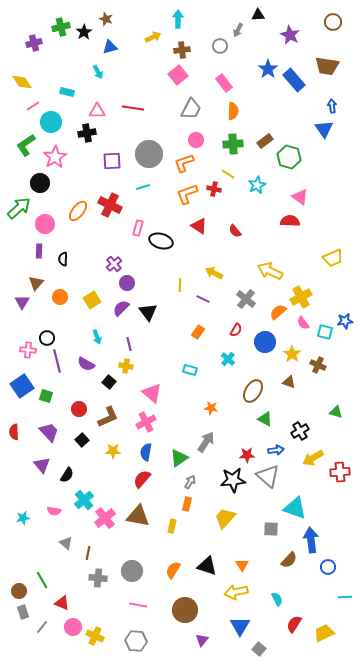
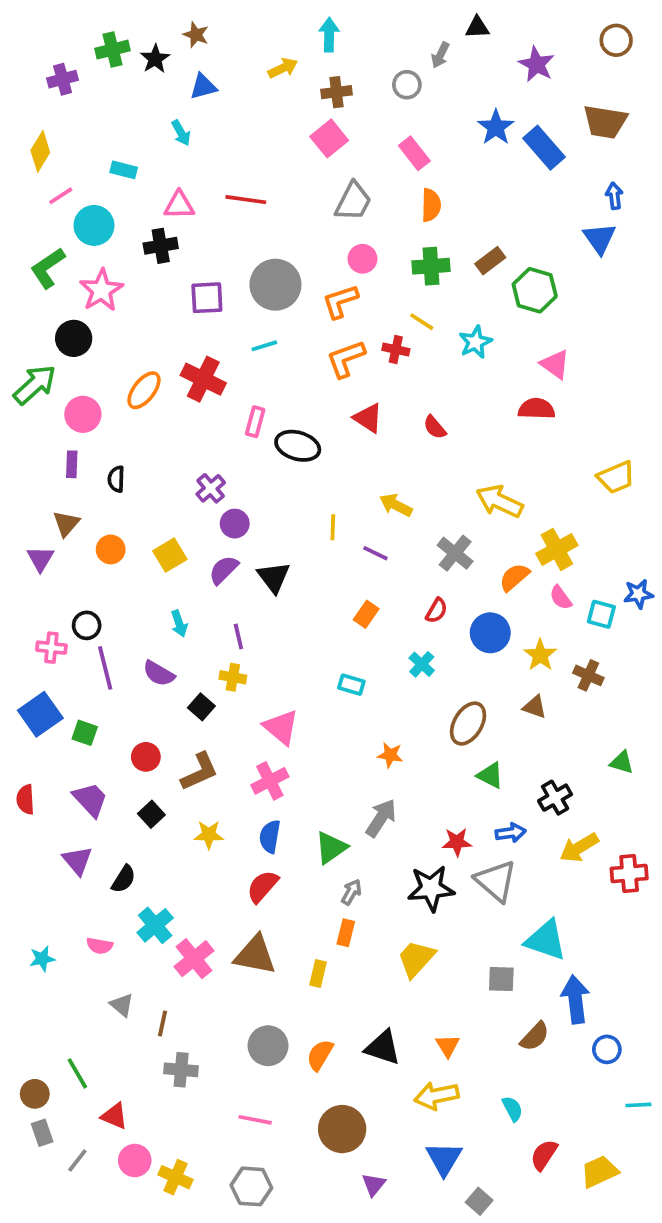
yellow diamond: (22, 82) -> (40, 151), turned 65
gray circle: (132, 571) -> (268, 1046), moved

